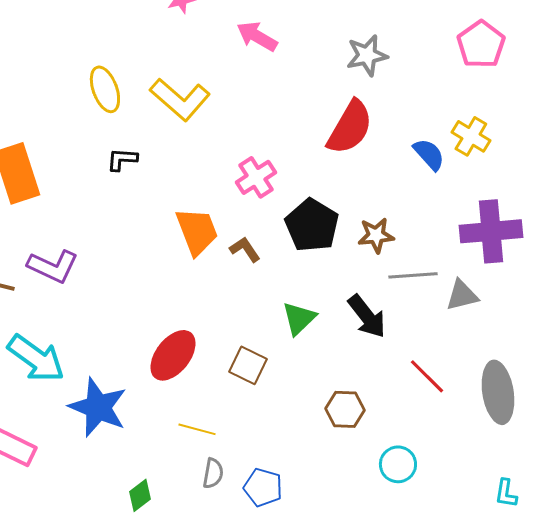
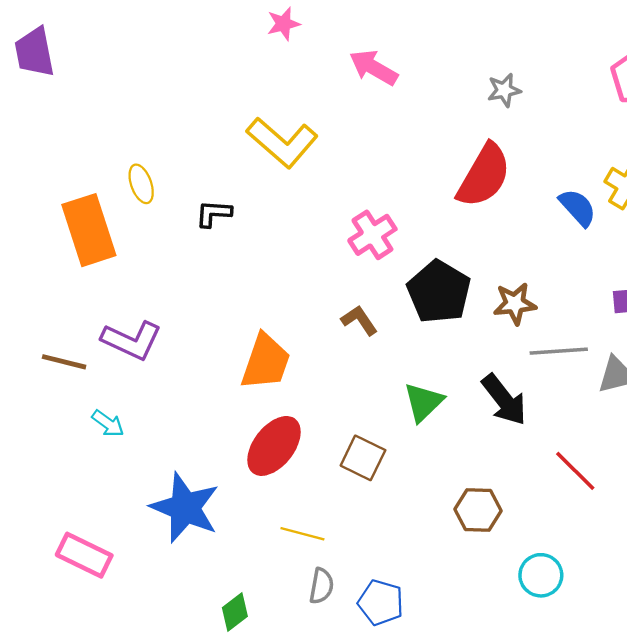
gray star: (367, 55) -> (504, 90), size x0.7
yellow ellipse: (105, 89) -> (141, 184), moved, size x0.7
orange trapezoid: (197, 231) -> (266, 362), moved, turned 40
cyan arrow: (36, 358) -> (108, 423), moved, size x0.5

